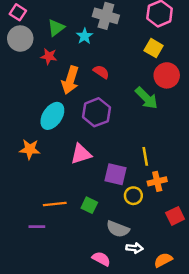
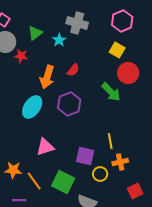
red star: (49, 56) -> (21, 56), moved
red semicircle: (101, 72) -> (73, 70), turned 96
orange star: (30, 149) -> (13, 170), moved
pink triangle: (81, 154) -> (45, 147), moved
orange line: (55, 204) -> (34, 181), turned 60
green square: (89, 205) -> (63, 182), size x1.6

